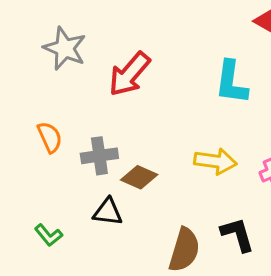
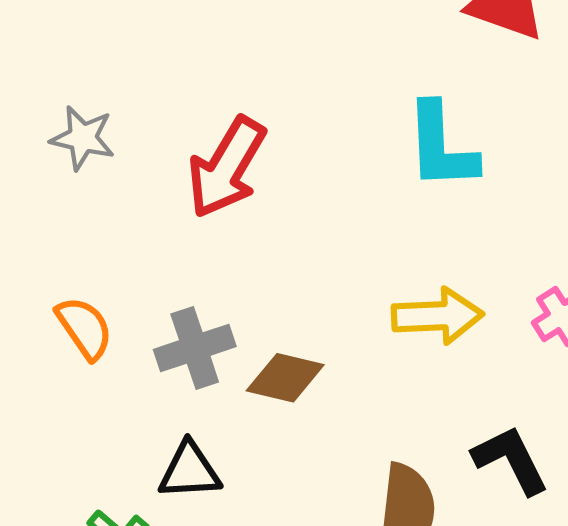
gray star: (65, 48) -> (83, 138), size x0.7
black triangle: (108, 212) -> (190, 471), moved

